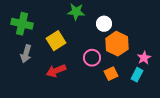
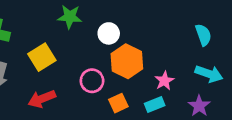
cyan rectangle: (137, 75) -> (155, 104), turned 40

